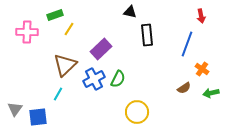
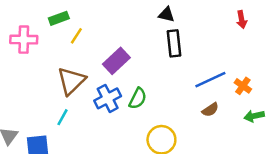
black triangle: (130, 12) -> (166, 15), moved
blue line: (187, 44) -> (210, 80), moved, turned 45
brown semicircle: (184, 88) -> (210, 110), moved

